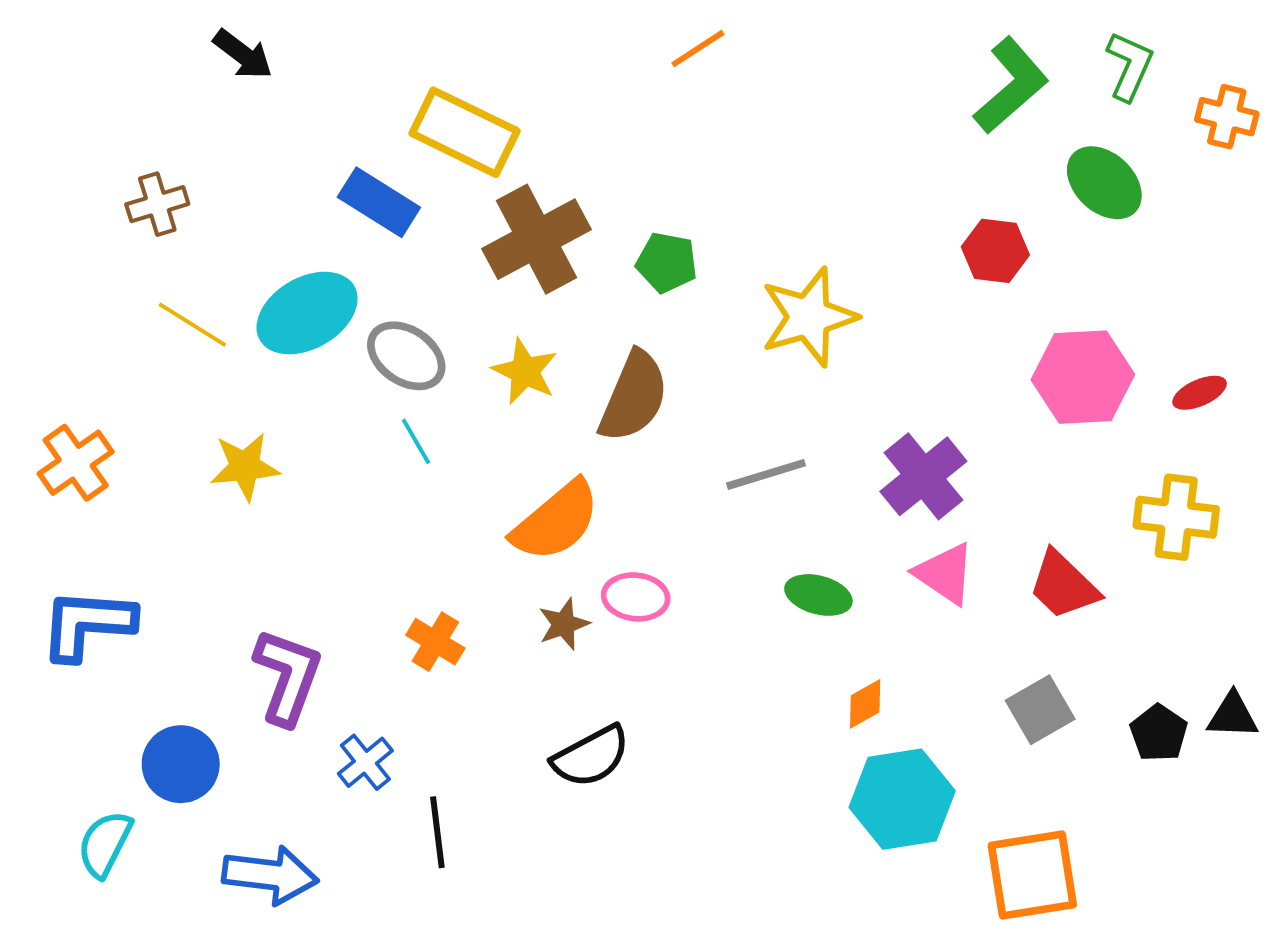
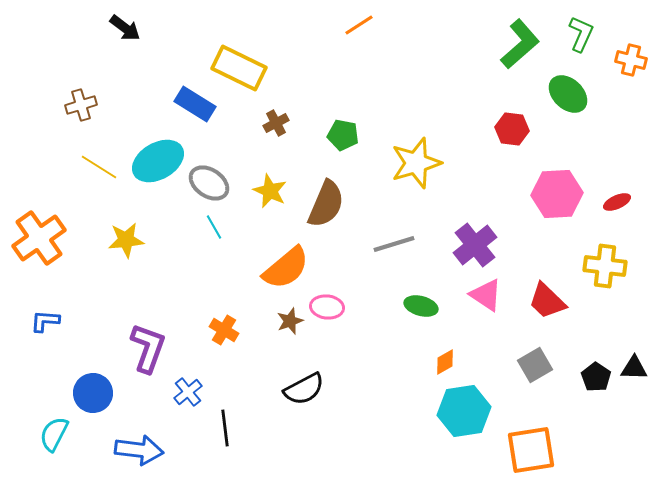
brown cross: (536, 239) -> (276, 123), size x0.5
orange cross: (76, 463) -> (39, 238), size x1.4
blue L-shape: (87, 624) -> (45, 321), size x0.6

